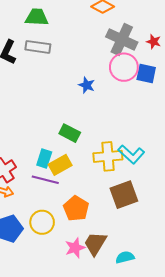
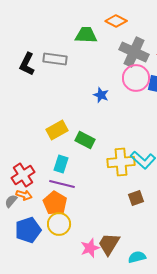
green trapezoid: (37, 17) -> (86, 35), moved
yellow rectangle: (60, 165) -> (57, 130), moved
brown square: (124, 195) -> (136, 198), size x0.6
orange pentagon: (76, 208) -> (55, 203), moved

